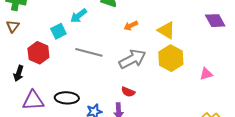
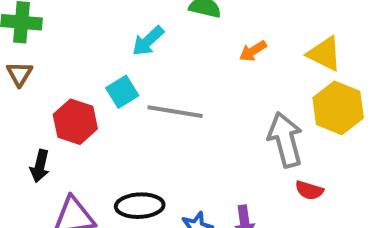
cyan square: (58, 31) -> (122, 92), moved
gray arrow: (132, 59) -> (285, 140), moved, turned -72
red semicircle: (128, 92) -> (309, 190), moved

